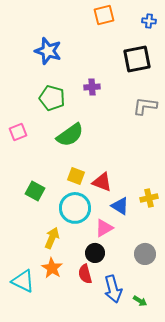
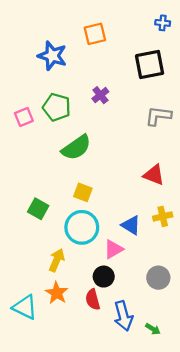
orange square: (104, 15) -> (95, 34), moved
purple cross: (92, 87) -> (100, 95), turned -35
pink square: (18, 132) -> (24, 117), moved
red triangle: (102, 182) -> (154, 175), moved

